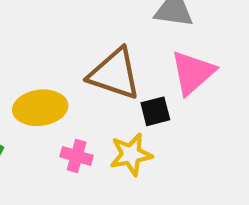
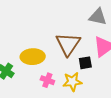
brown triangle: (115, 74) -> (68, 44), turned 40

